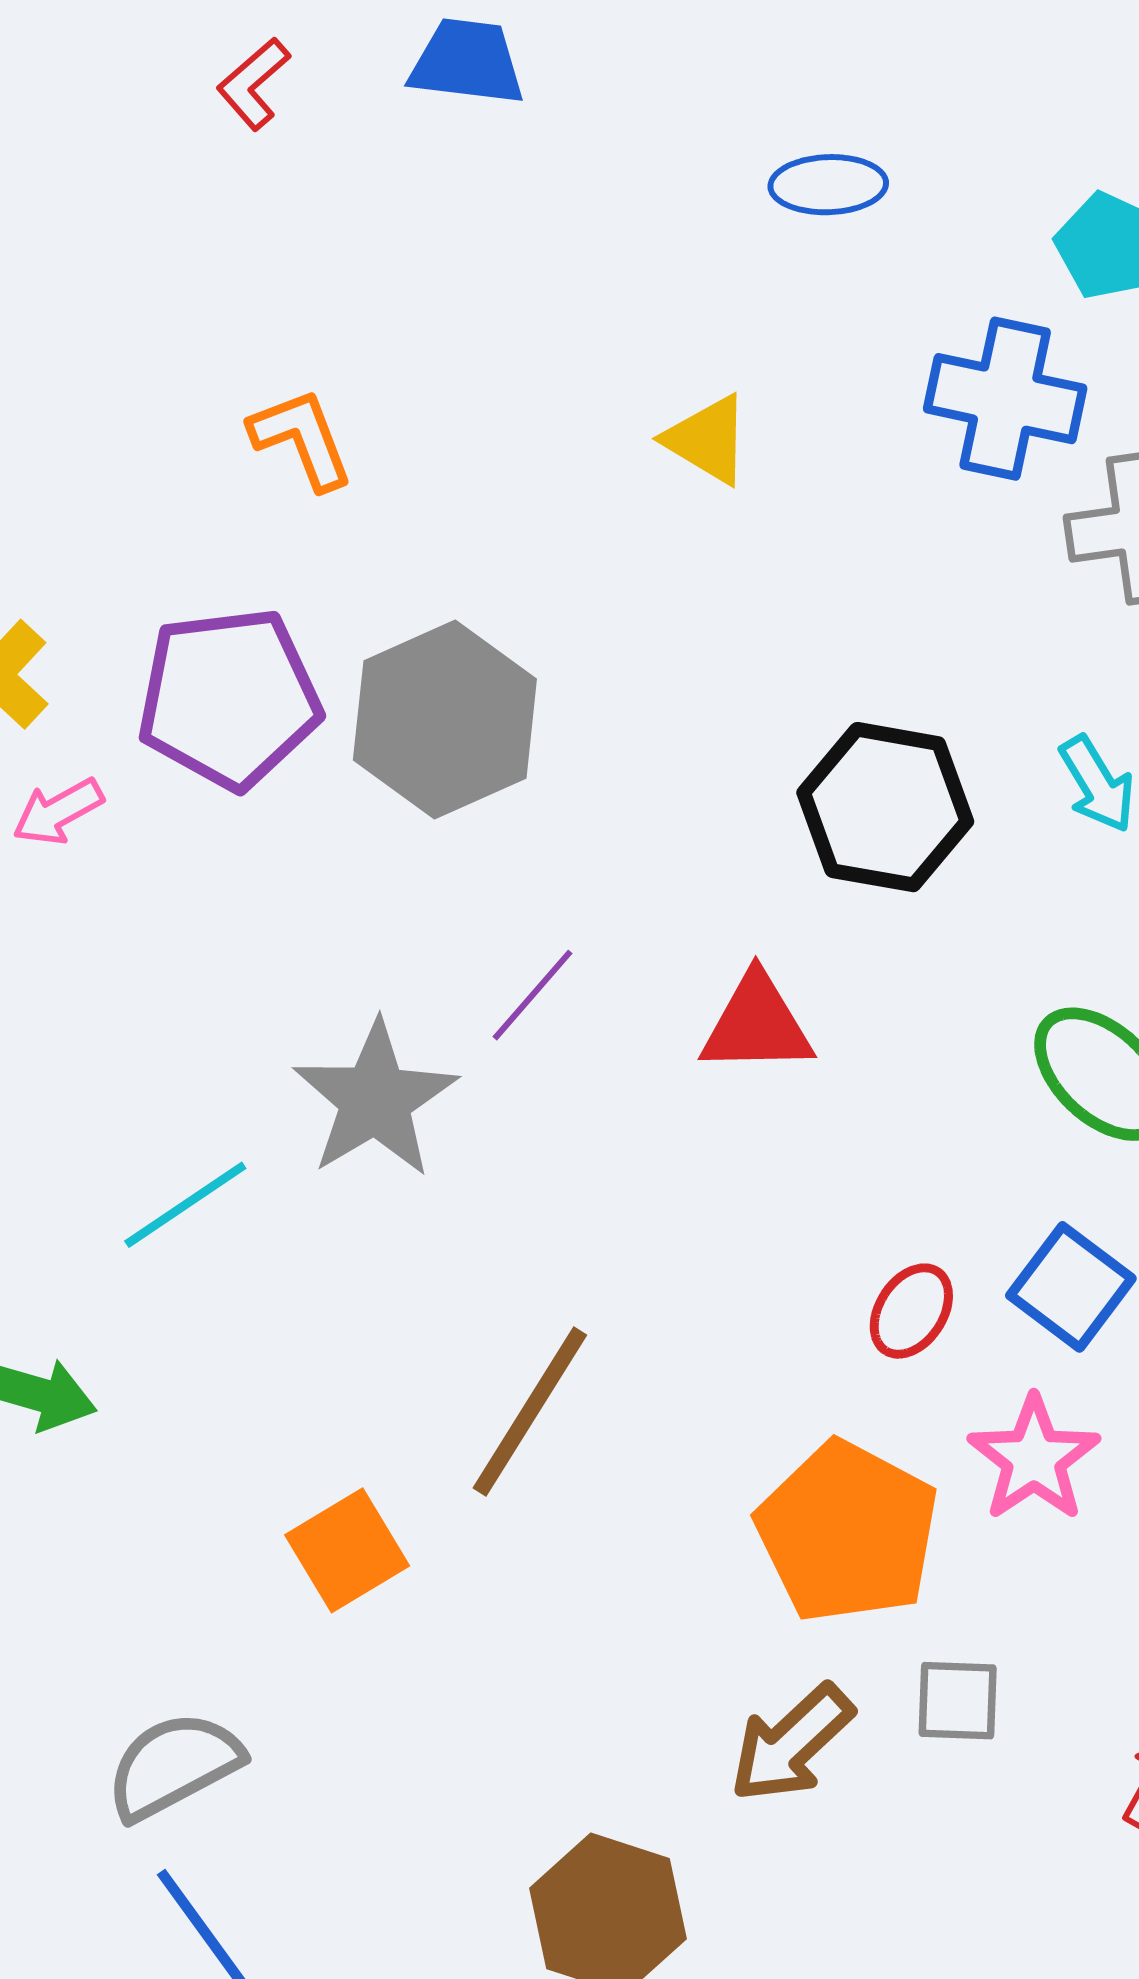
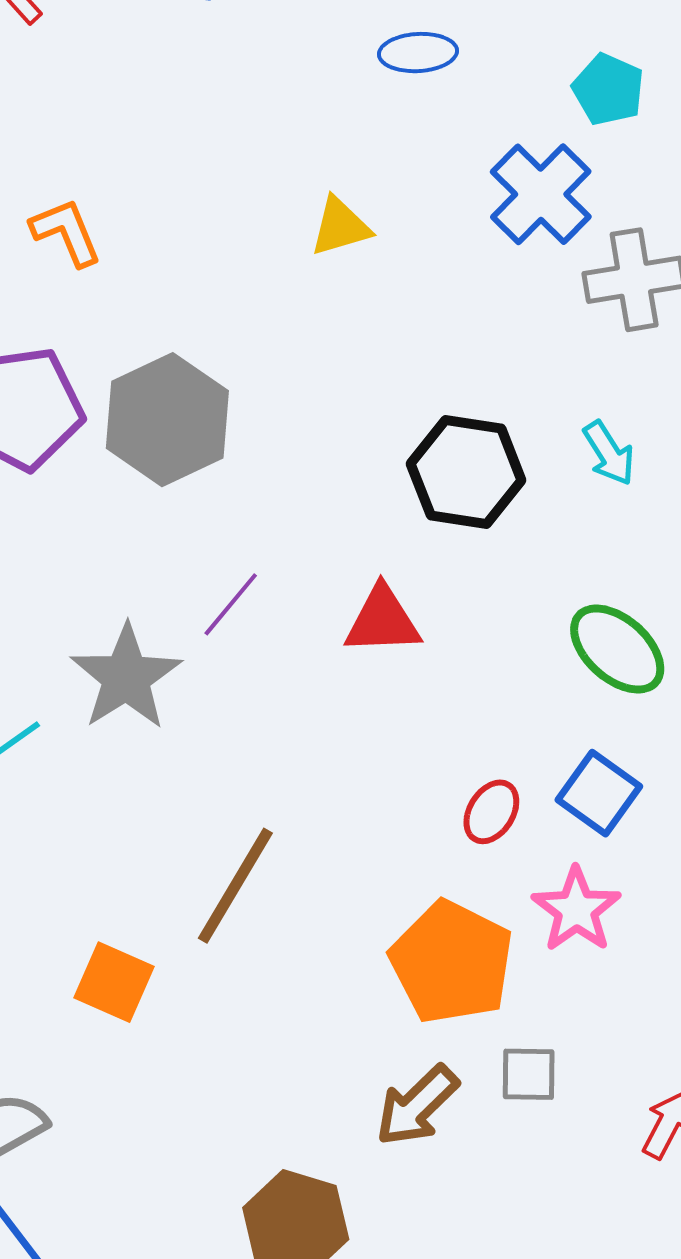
blue cross: (1005, 399) -> (541, 194), turned 34
yellow triangle: (707, 440) -> (340, 227), turned -46
orange square: (347, 1550) -> (114, 982), turned -34

